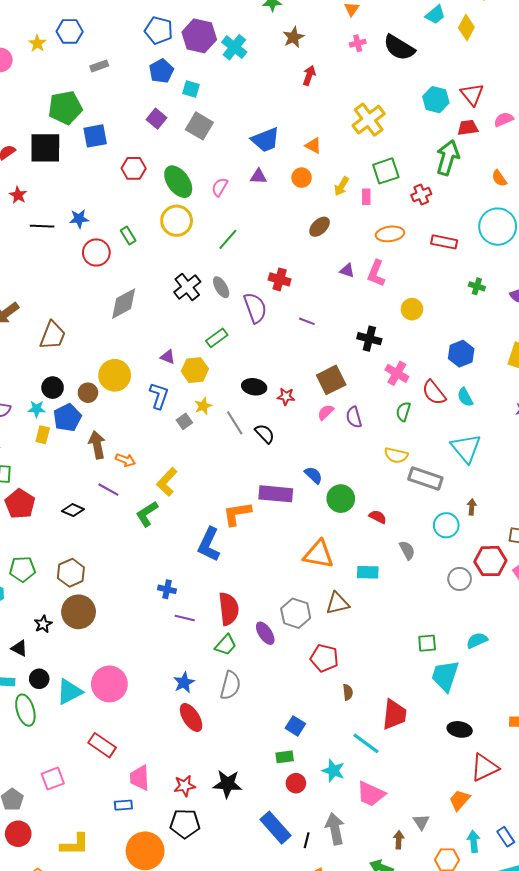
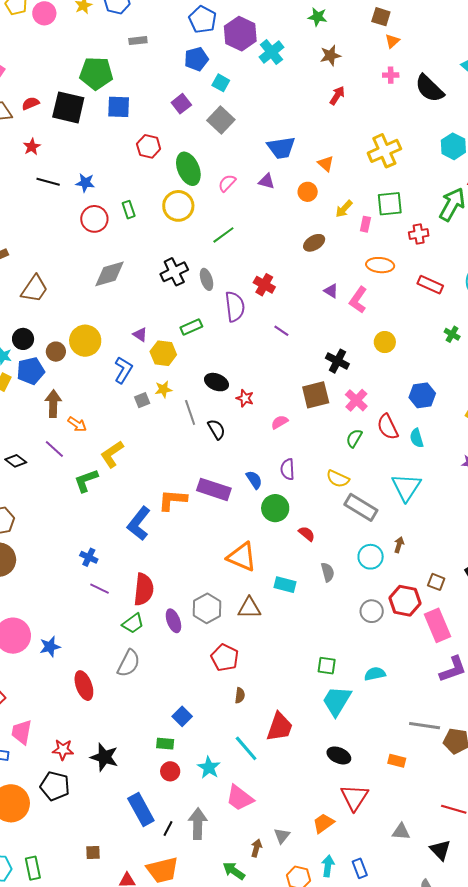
brown square: (331, 380) -> (316, 395), moved
purple semicircle: (354, 417) -> (287, 469), moved
blue star: (184, 683) -> (50, 647), moved
red triangle: (484, 768) -> (354, 797), turned -44

